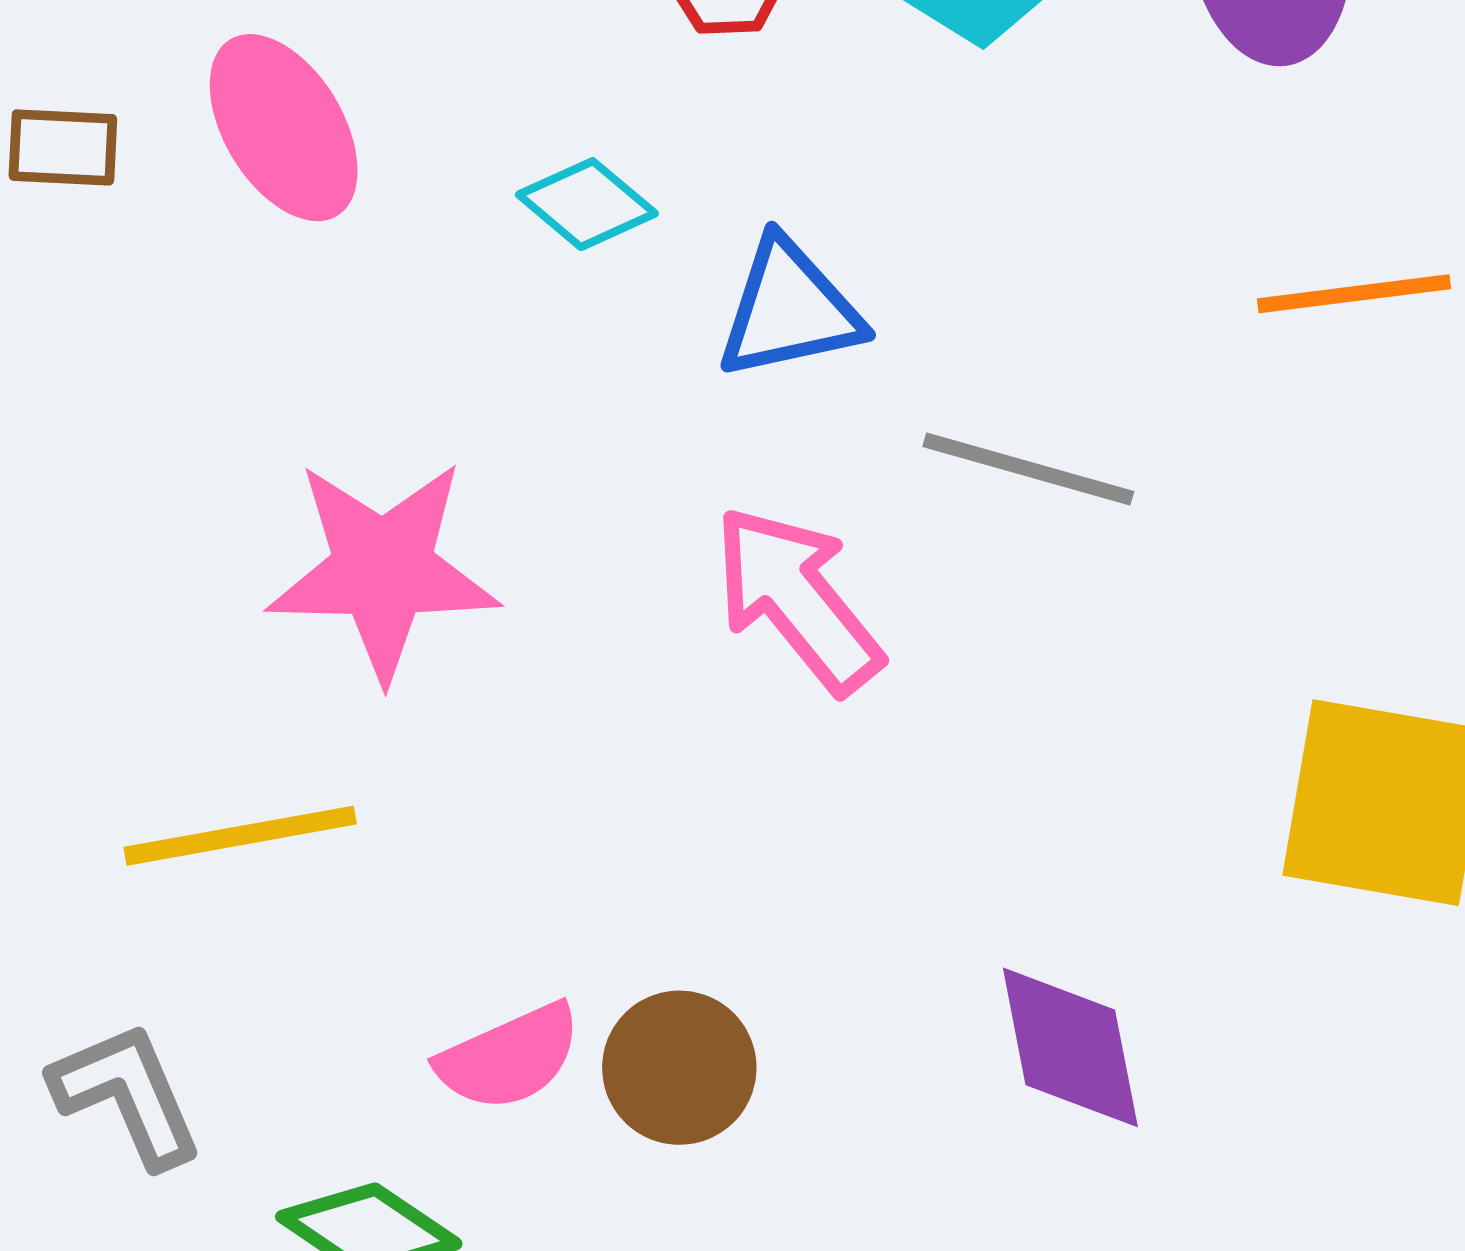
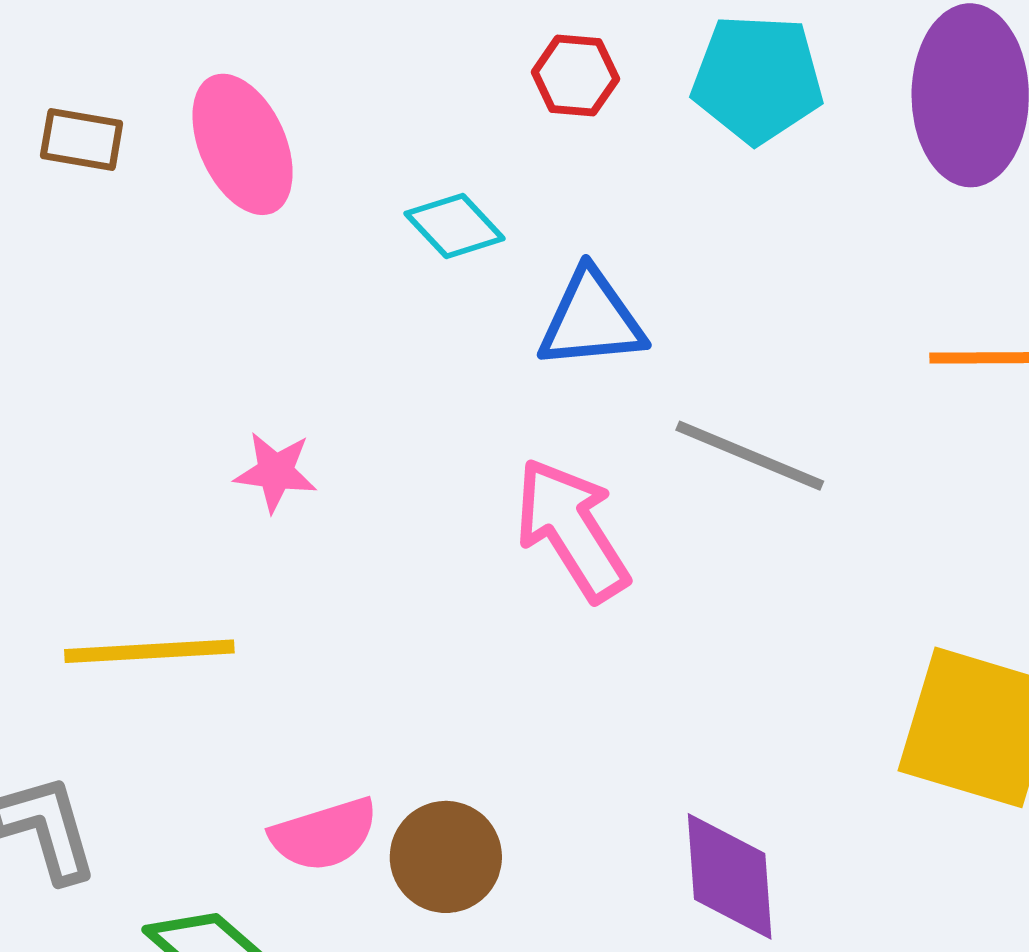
pink star: (383, 570) -> (276, 472), size x0.5

